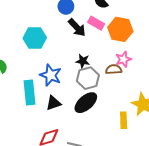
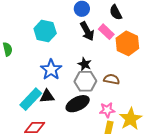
pink star: (123, 59) -> (107, 110), moved
cyan rectangle: (29, 92) -> (31, 99), moved, turned 35

